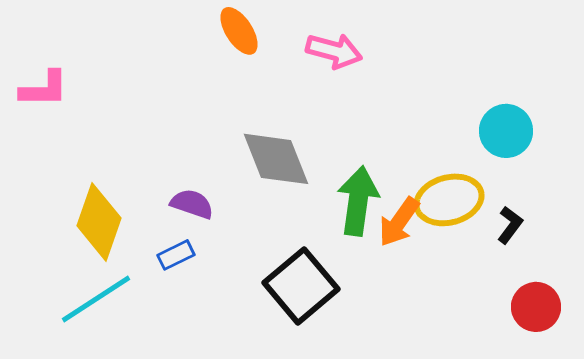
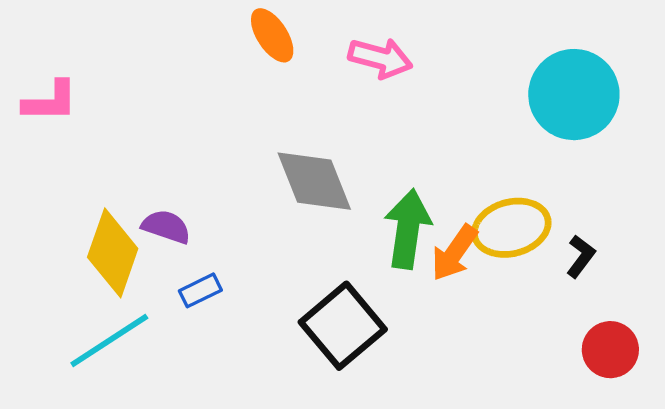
cyan circle: (506, 131) -> (574, 95), moved, size x1.5
purple semicircle: (192, 204) -> (166, 227), moved

